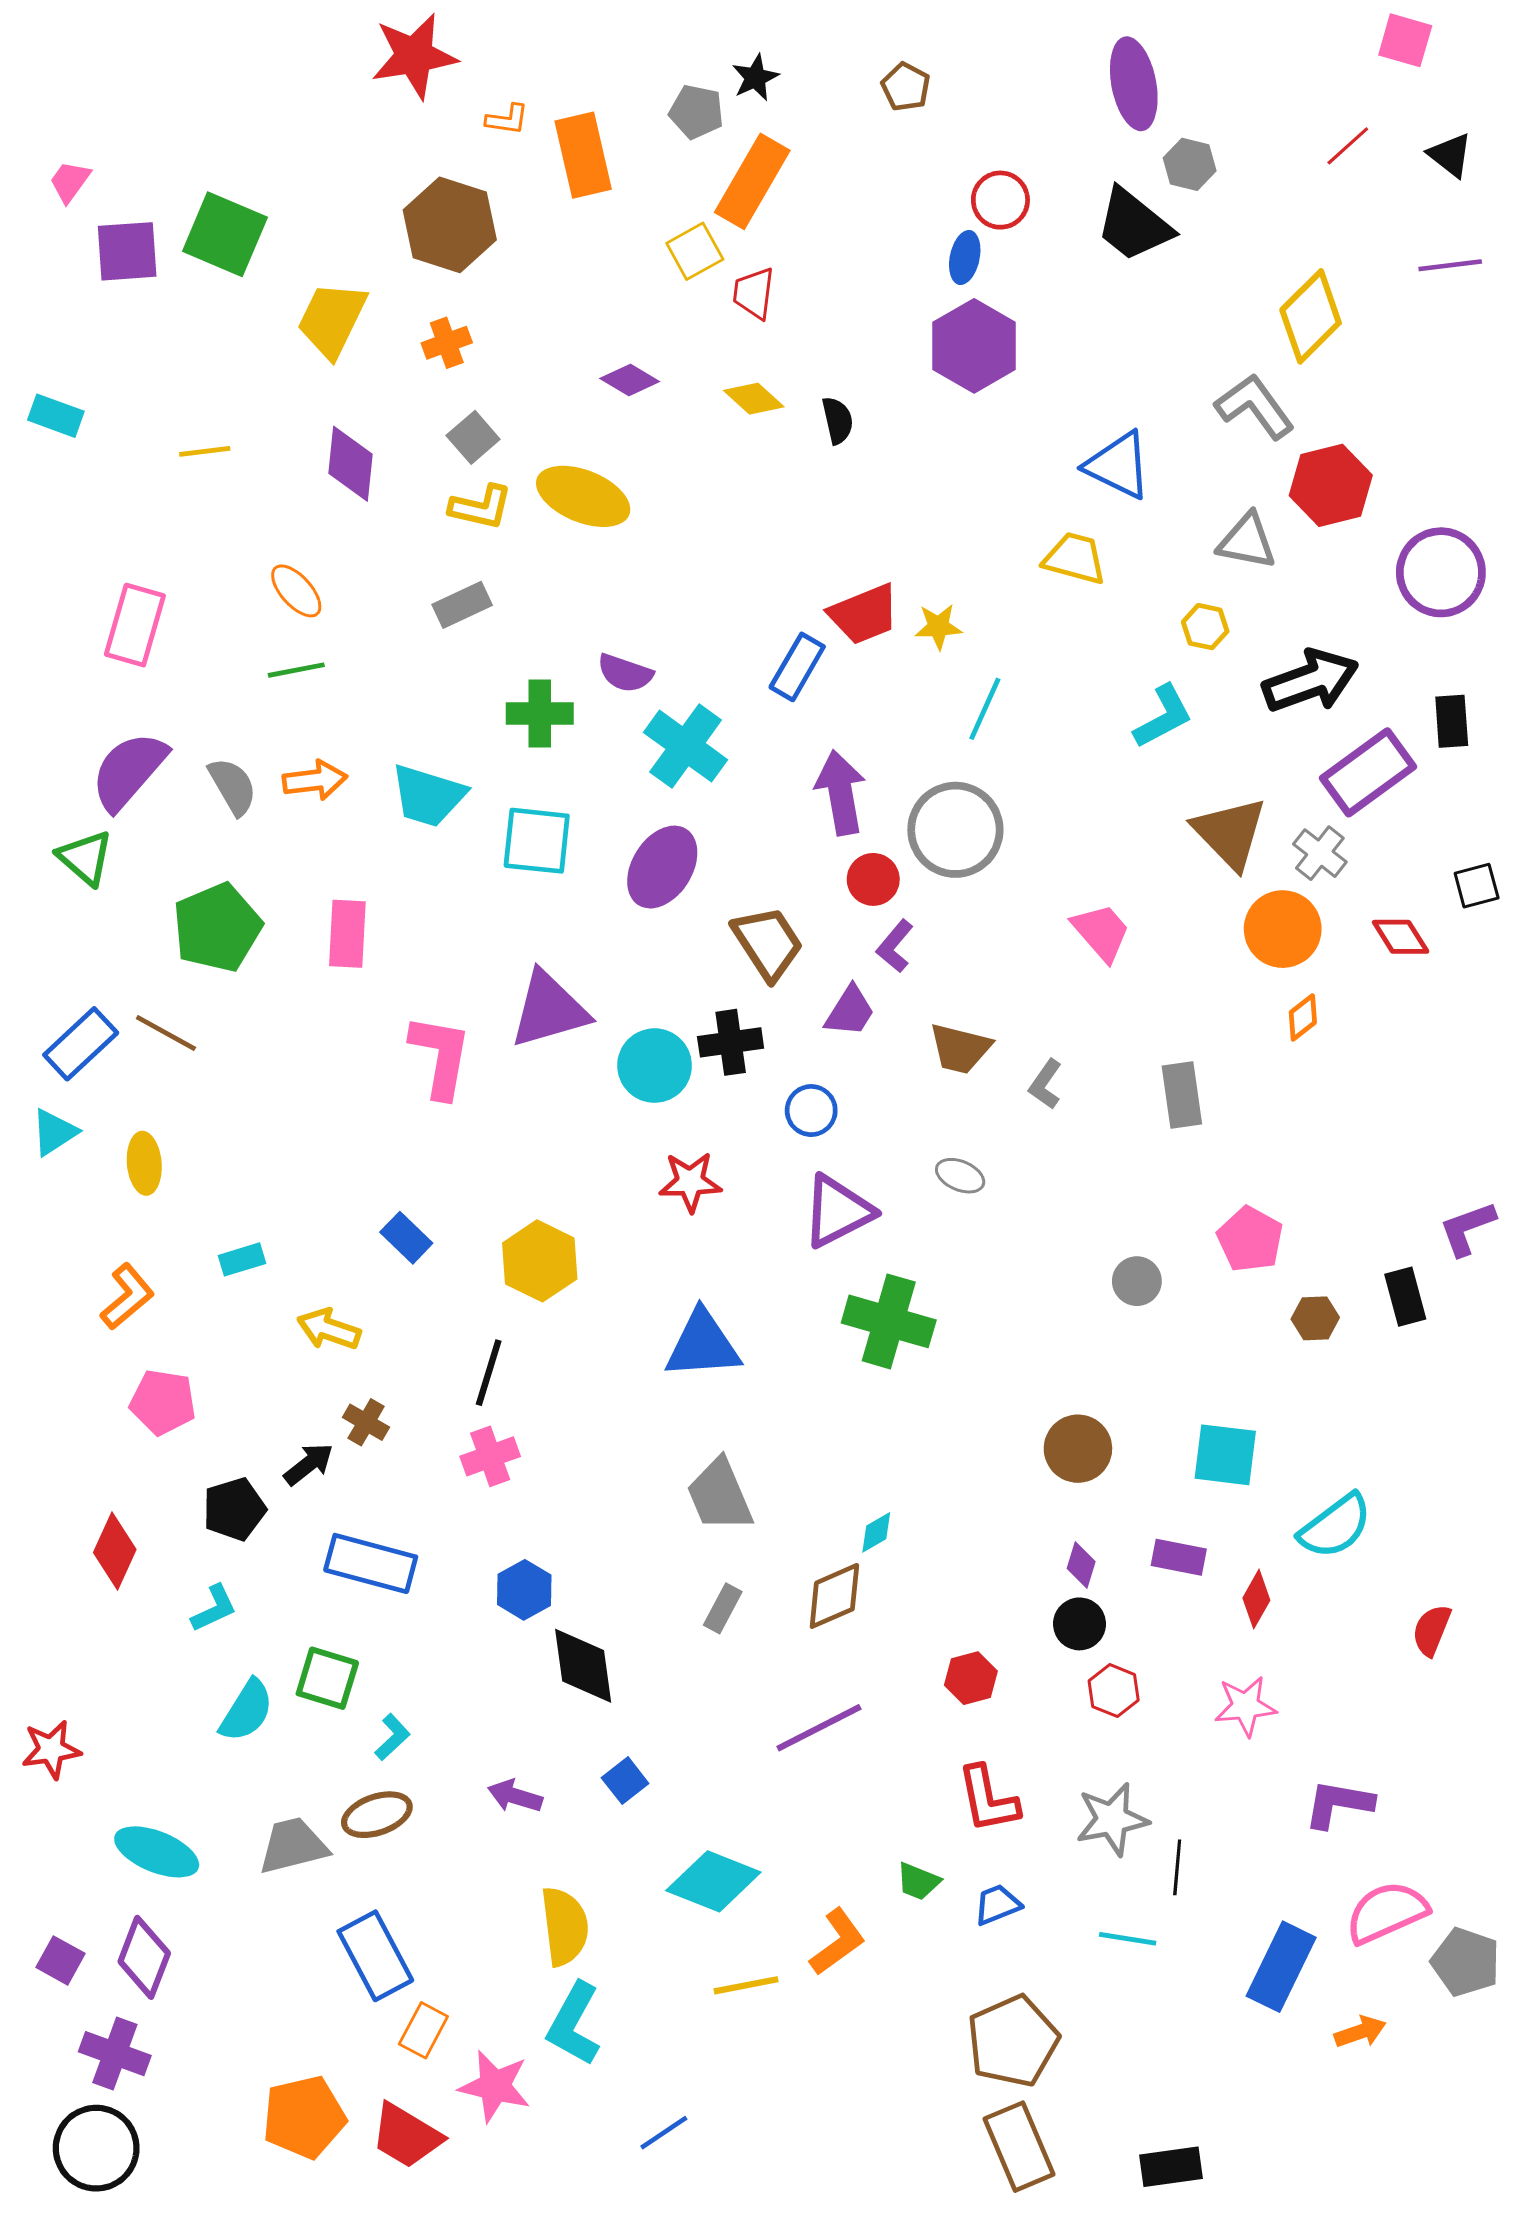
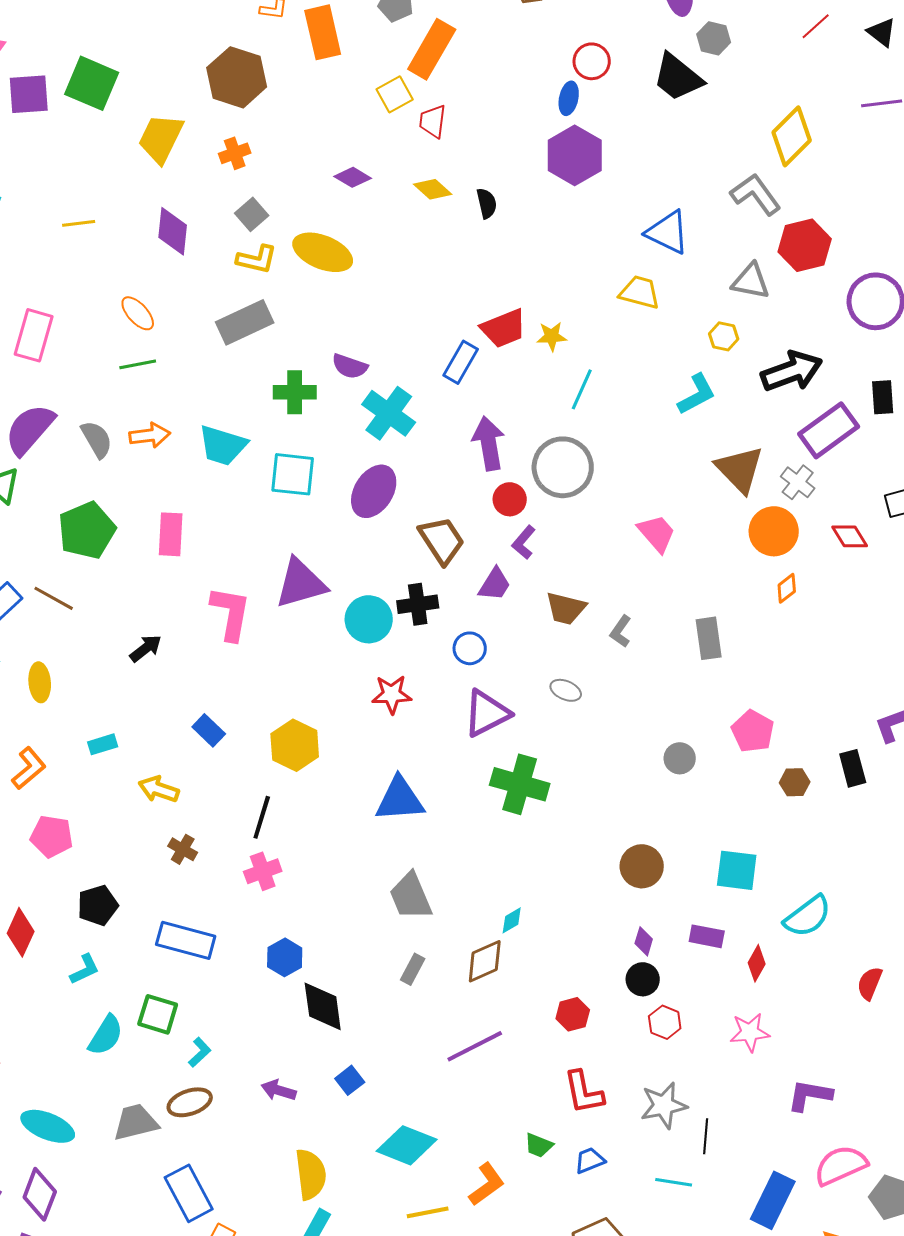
gray rectangle: (462, 605) -> (245, 322), size x1.5
black arrow: (309, 1464) -> (146, 648), moved

